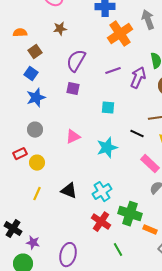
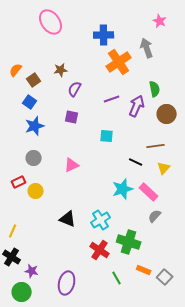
brown star: (60, 29) -> (61, 70), moved
orange semicircle: (20, 33) -> (16, 70), moved, turned -48
purple semicircle: (76, 61) -> (75, 89), size x0.7
cyan star: (107, 148) -> (123, 189), moved
yellow line: (37, 194) -> (13, 231), moved
orange rectangle: (150, 230) -> (144, 270), moved

